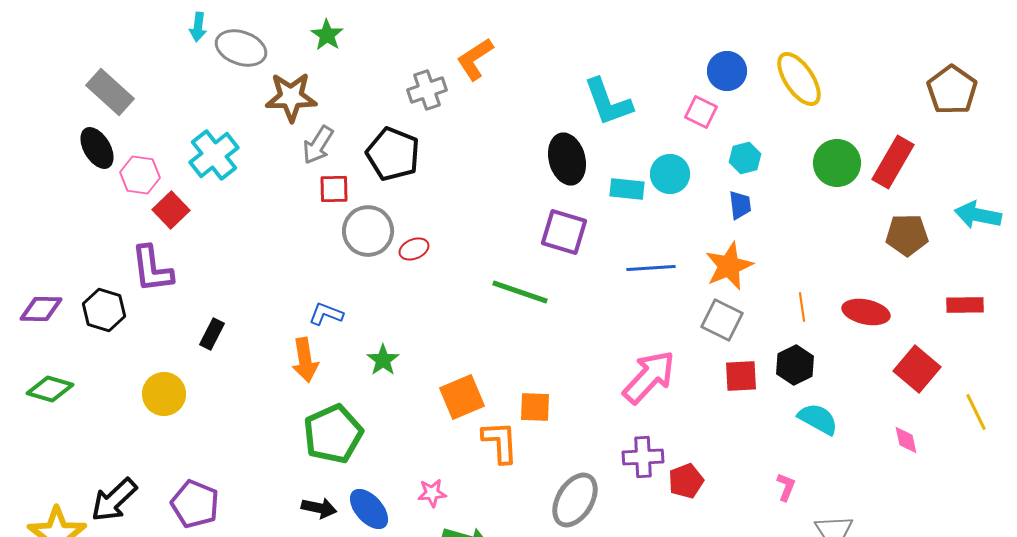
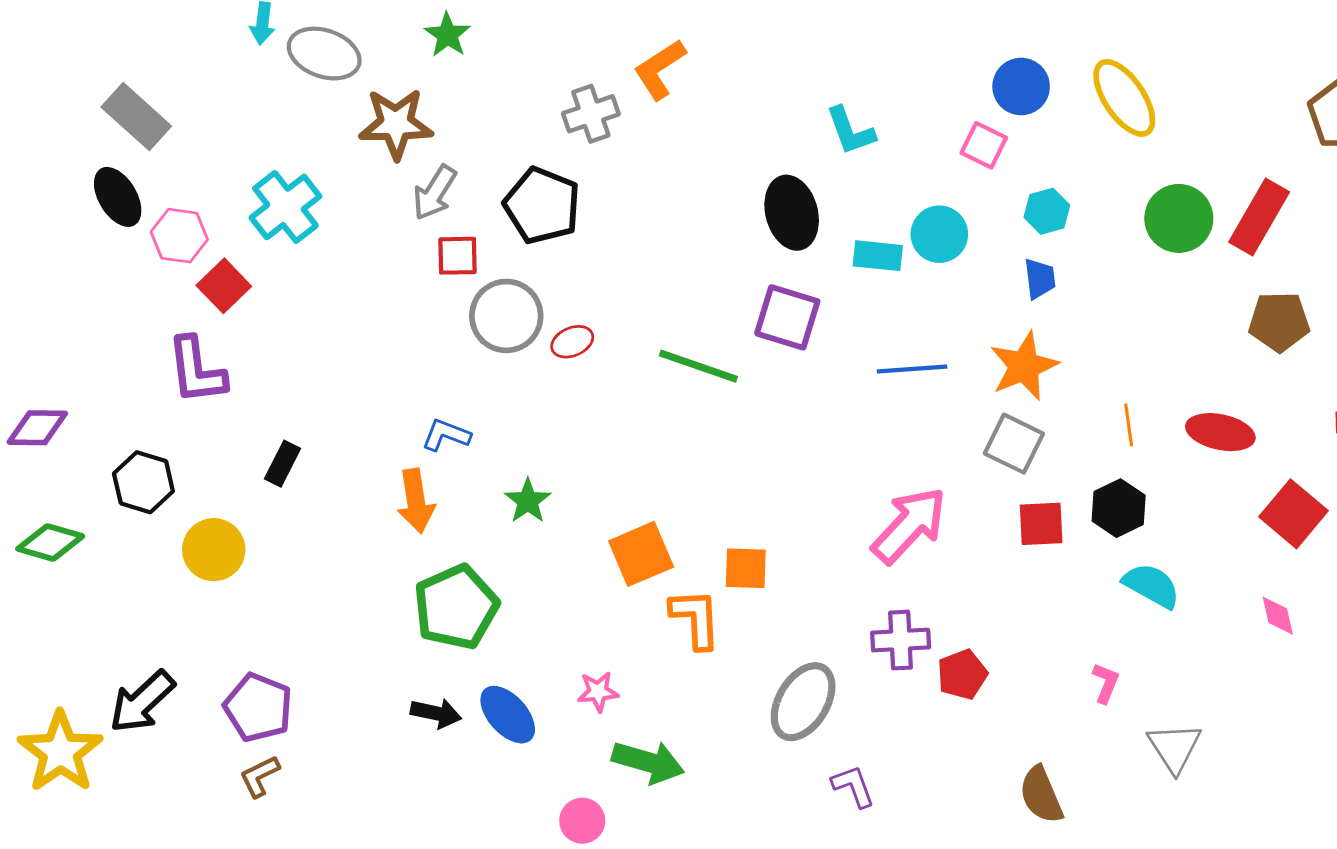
cyan L-shape: (608, 102) -> (850, 131), size x0.7
green line: (520, 292) -> (698, 366), moved
black hexagon: (104, 310) -> (143, 482), moved

